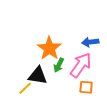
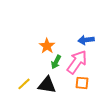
orange star: (49, 48) -> (47, 46), size x0.7
black triangle: (38, 76) -> (47, 85), moved

